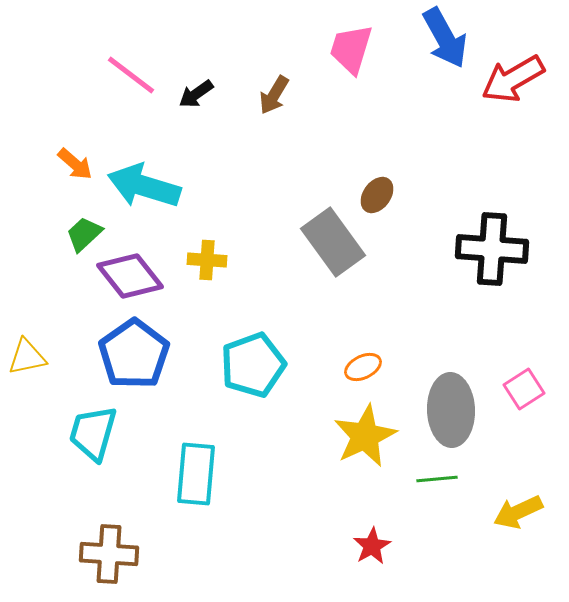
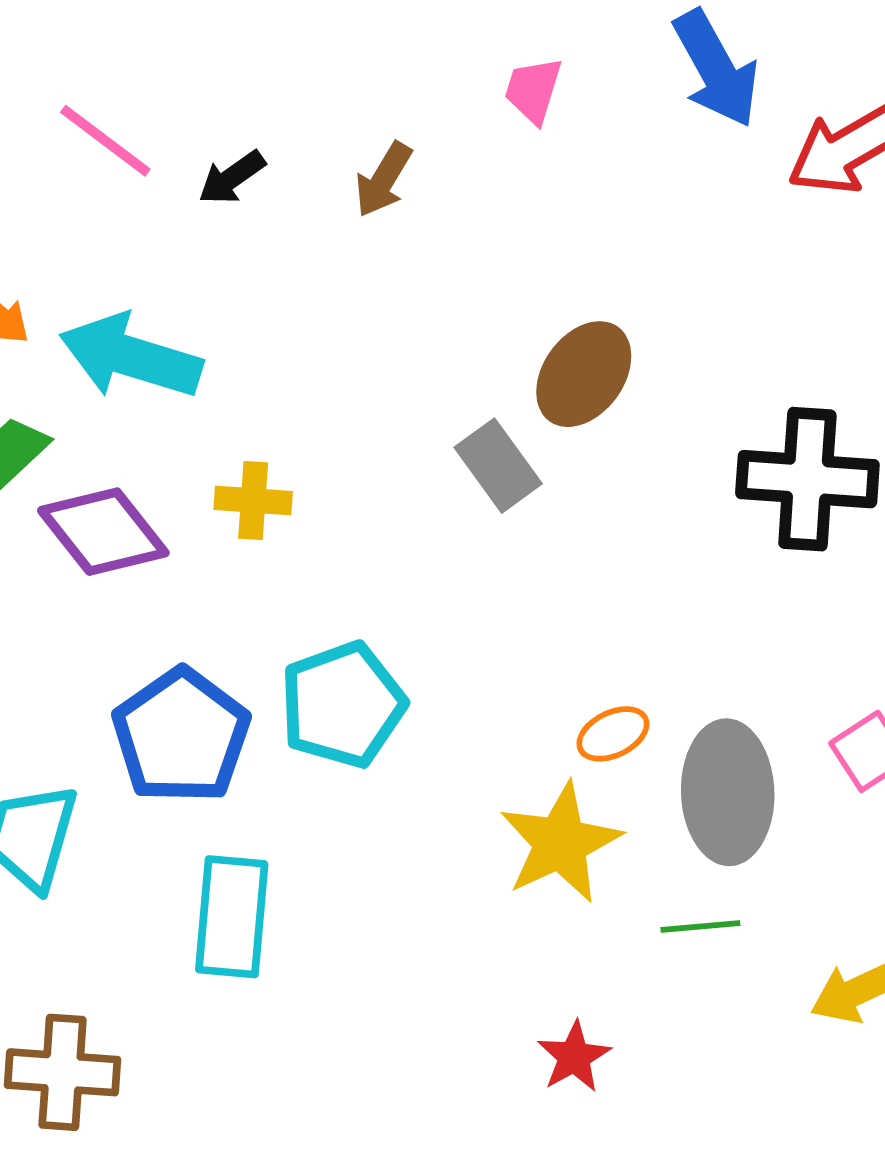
pink trapezoid: (351, 49) -> (533, 90), size x0.7
brown ellipse: (377, 195) -> (584, 374), size x1.5
gray rectangle: (333, 242) -> (498, 466), size x0.7
blue pentagon: (134, 354) -> (181, 736), moved
orange ellipse: (363, 367) -> (613, 734), moved

